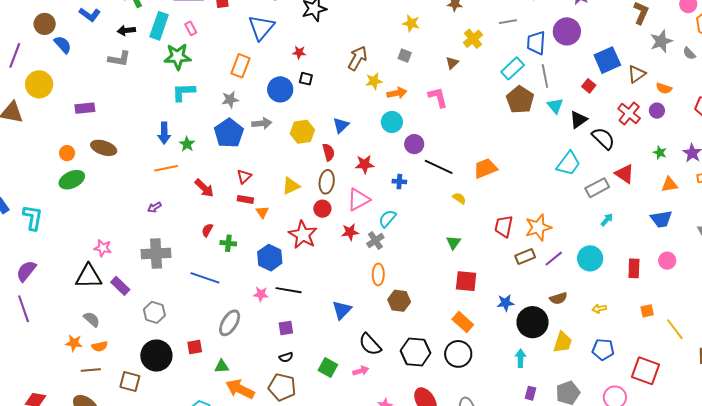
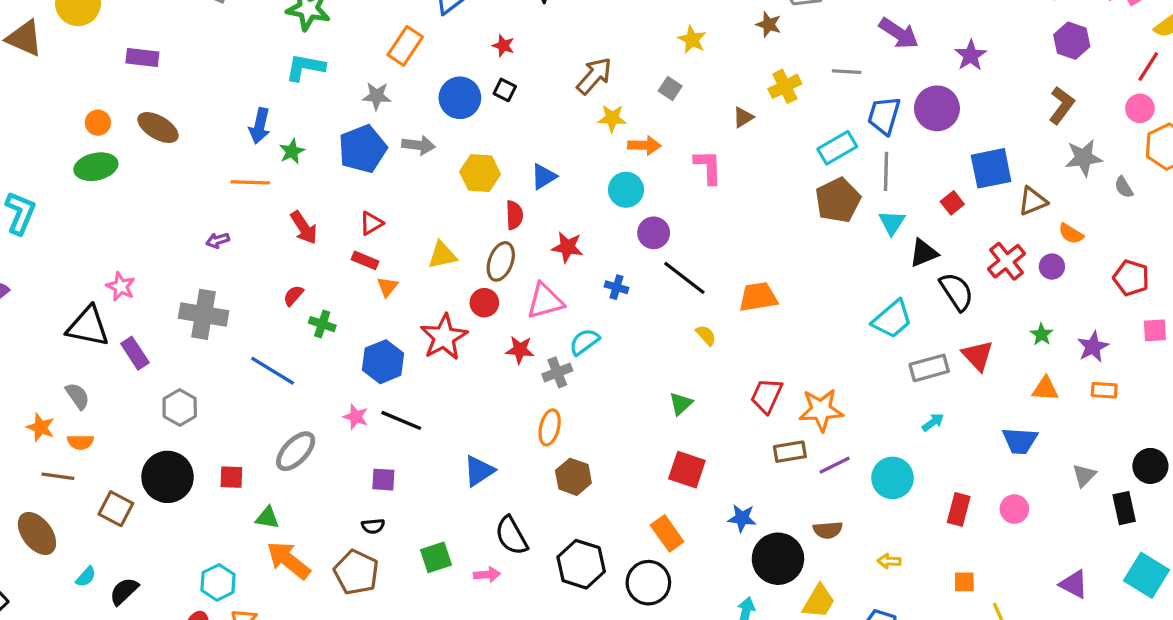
green square: (328, 367) -> (436, 557), turned 30

